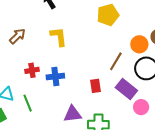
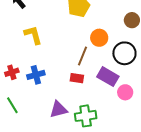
orange circle: (139, 44) -> (99, 38), moved
brown line: (116, 61) -> (83, 56), moved
red rectangle: (95, 86) -> (77, 78), turned -64

